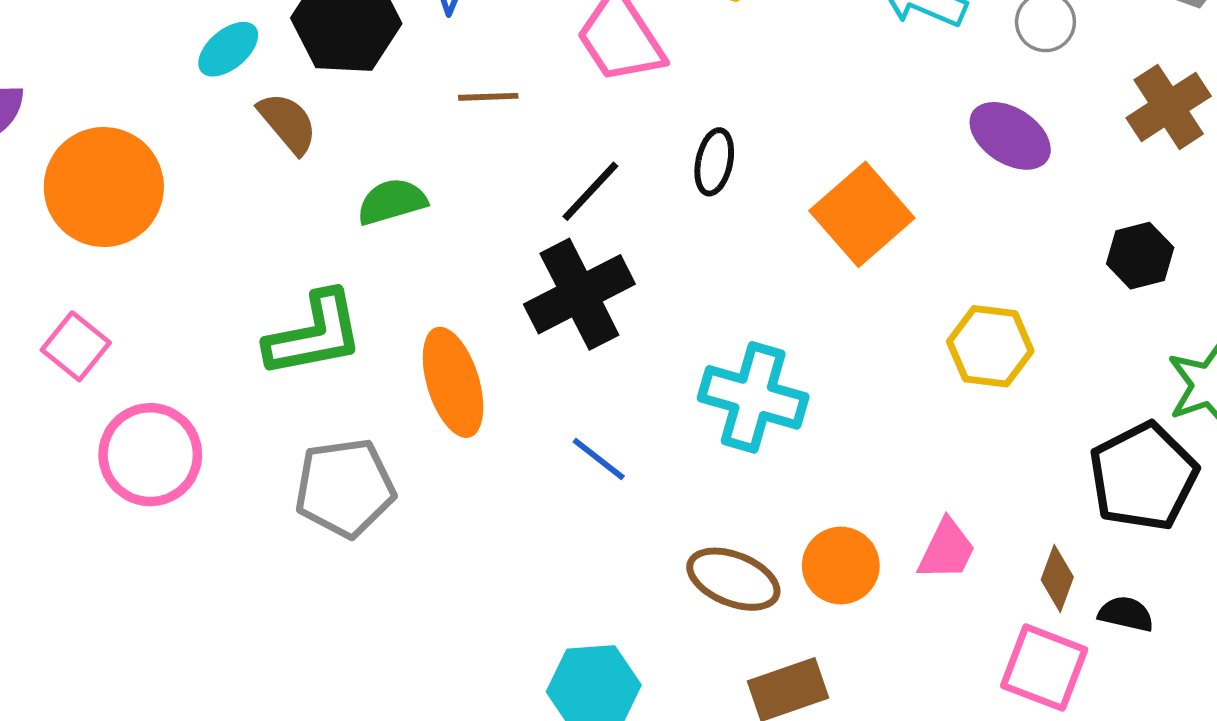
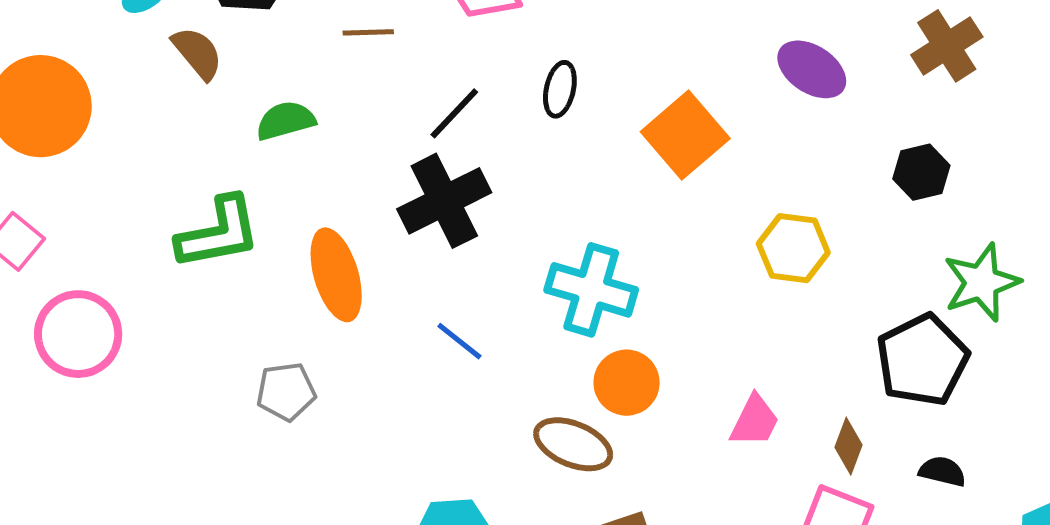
gray pentagon: (345, 488) -> (286, 392), moved, size x0.7
orange circle: (841, 566) -> (627, 383), moved
black semicircle: (1126, 614) -> (942, 471), moved

